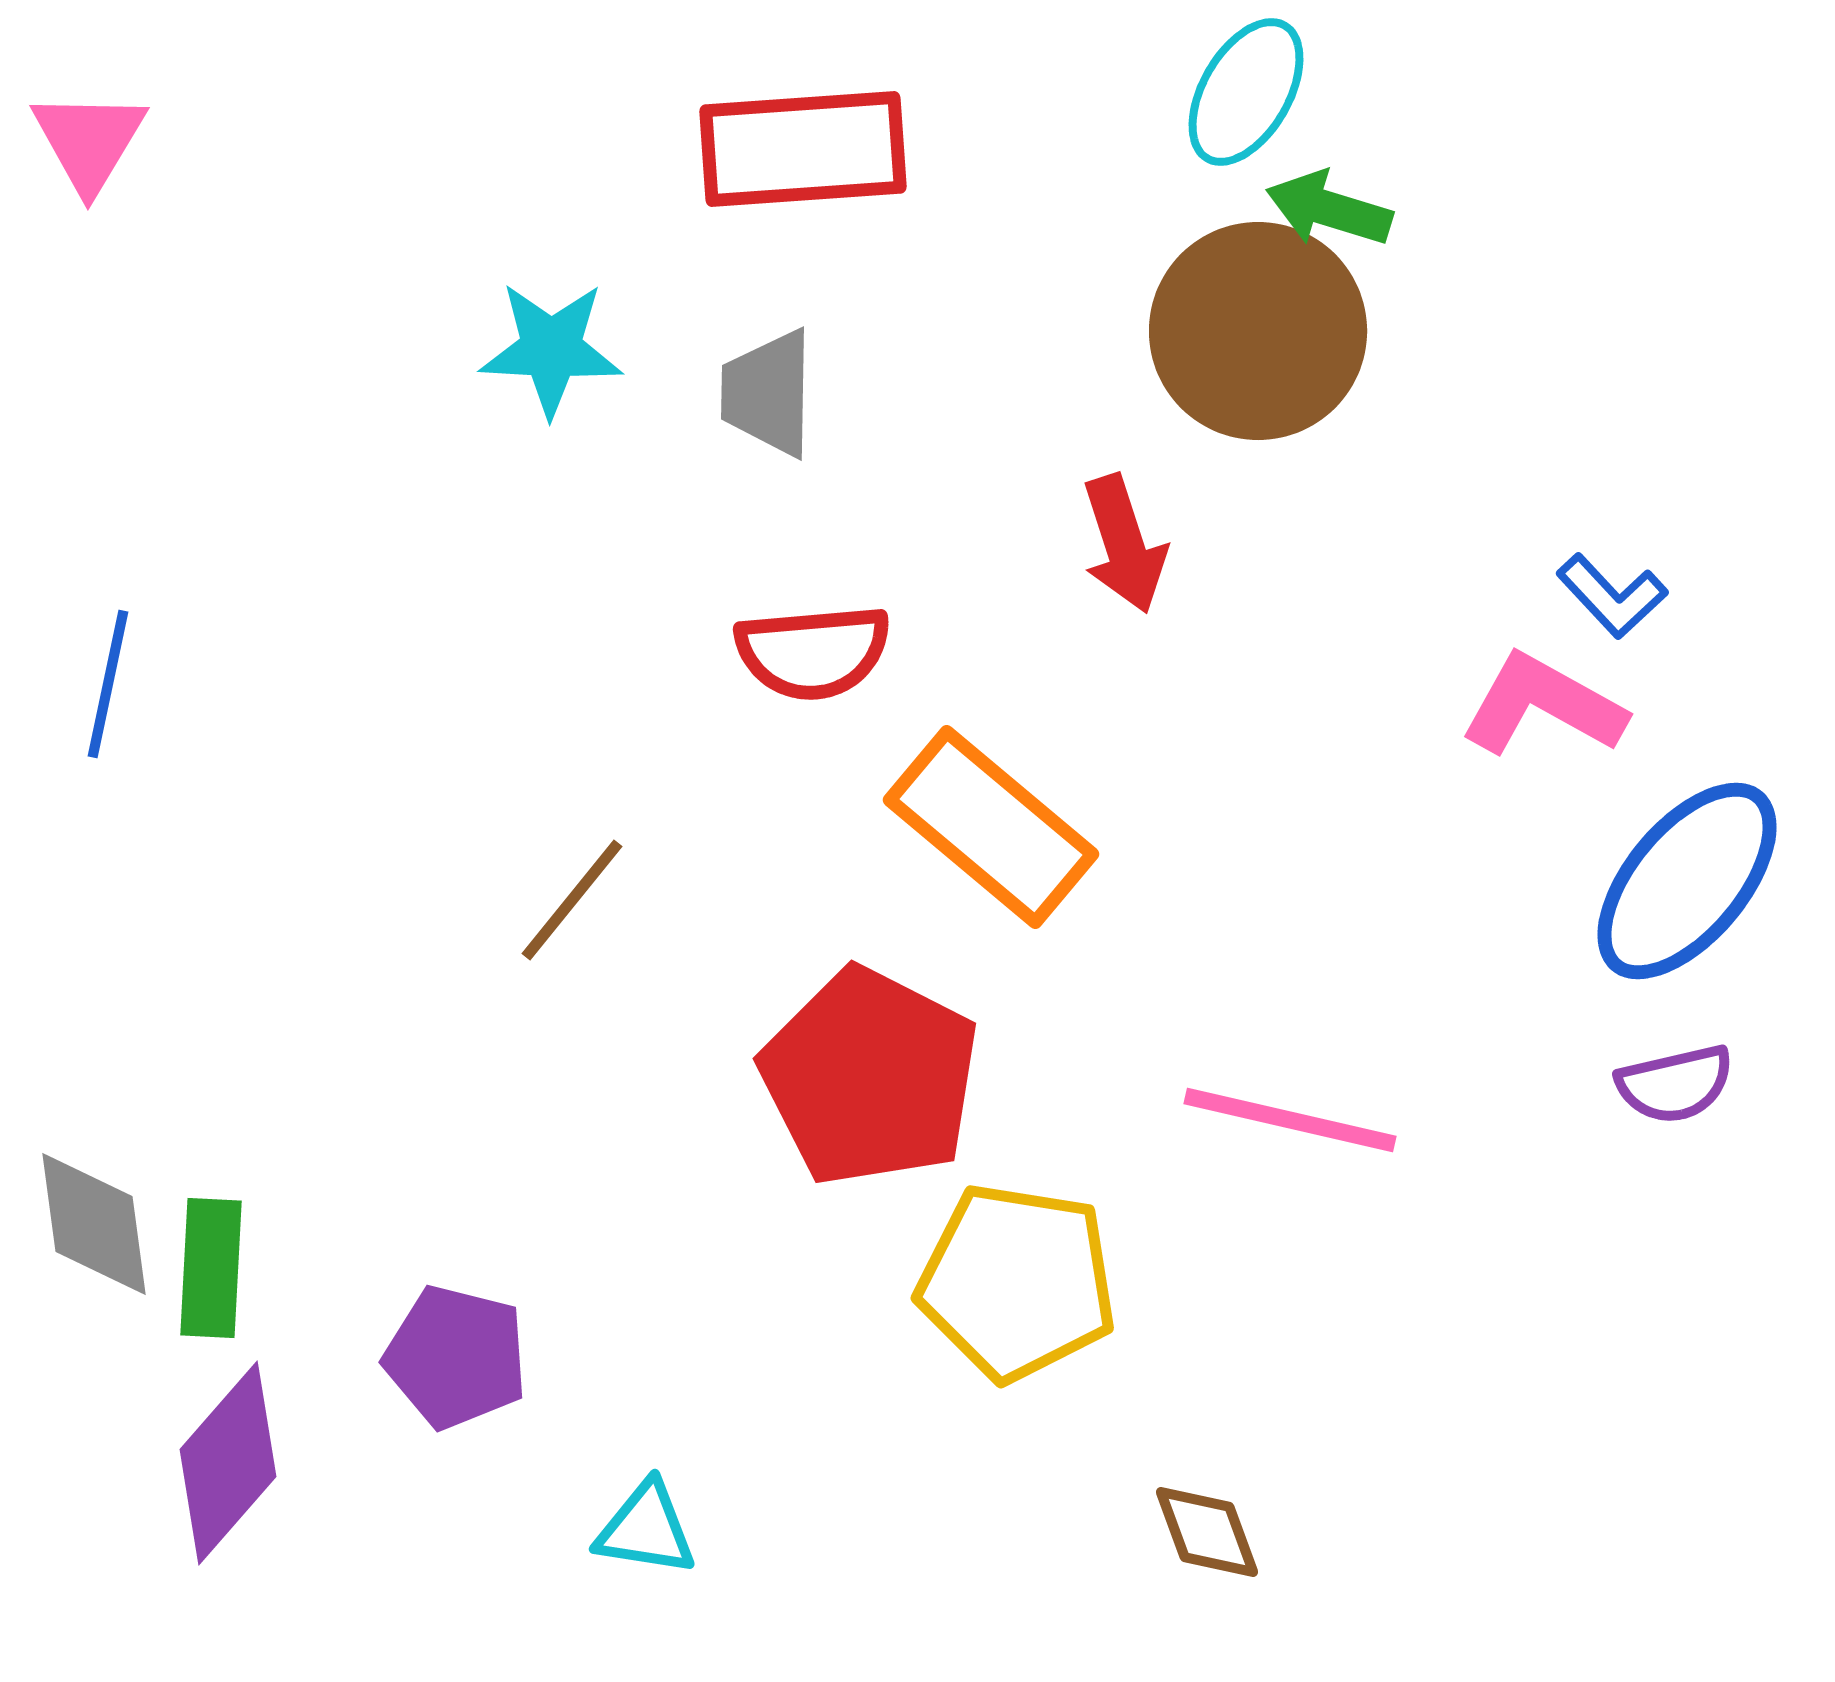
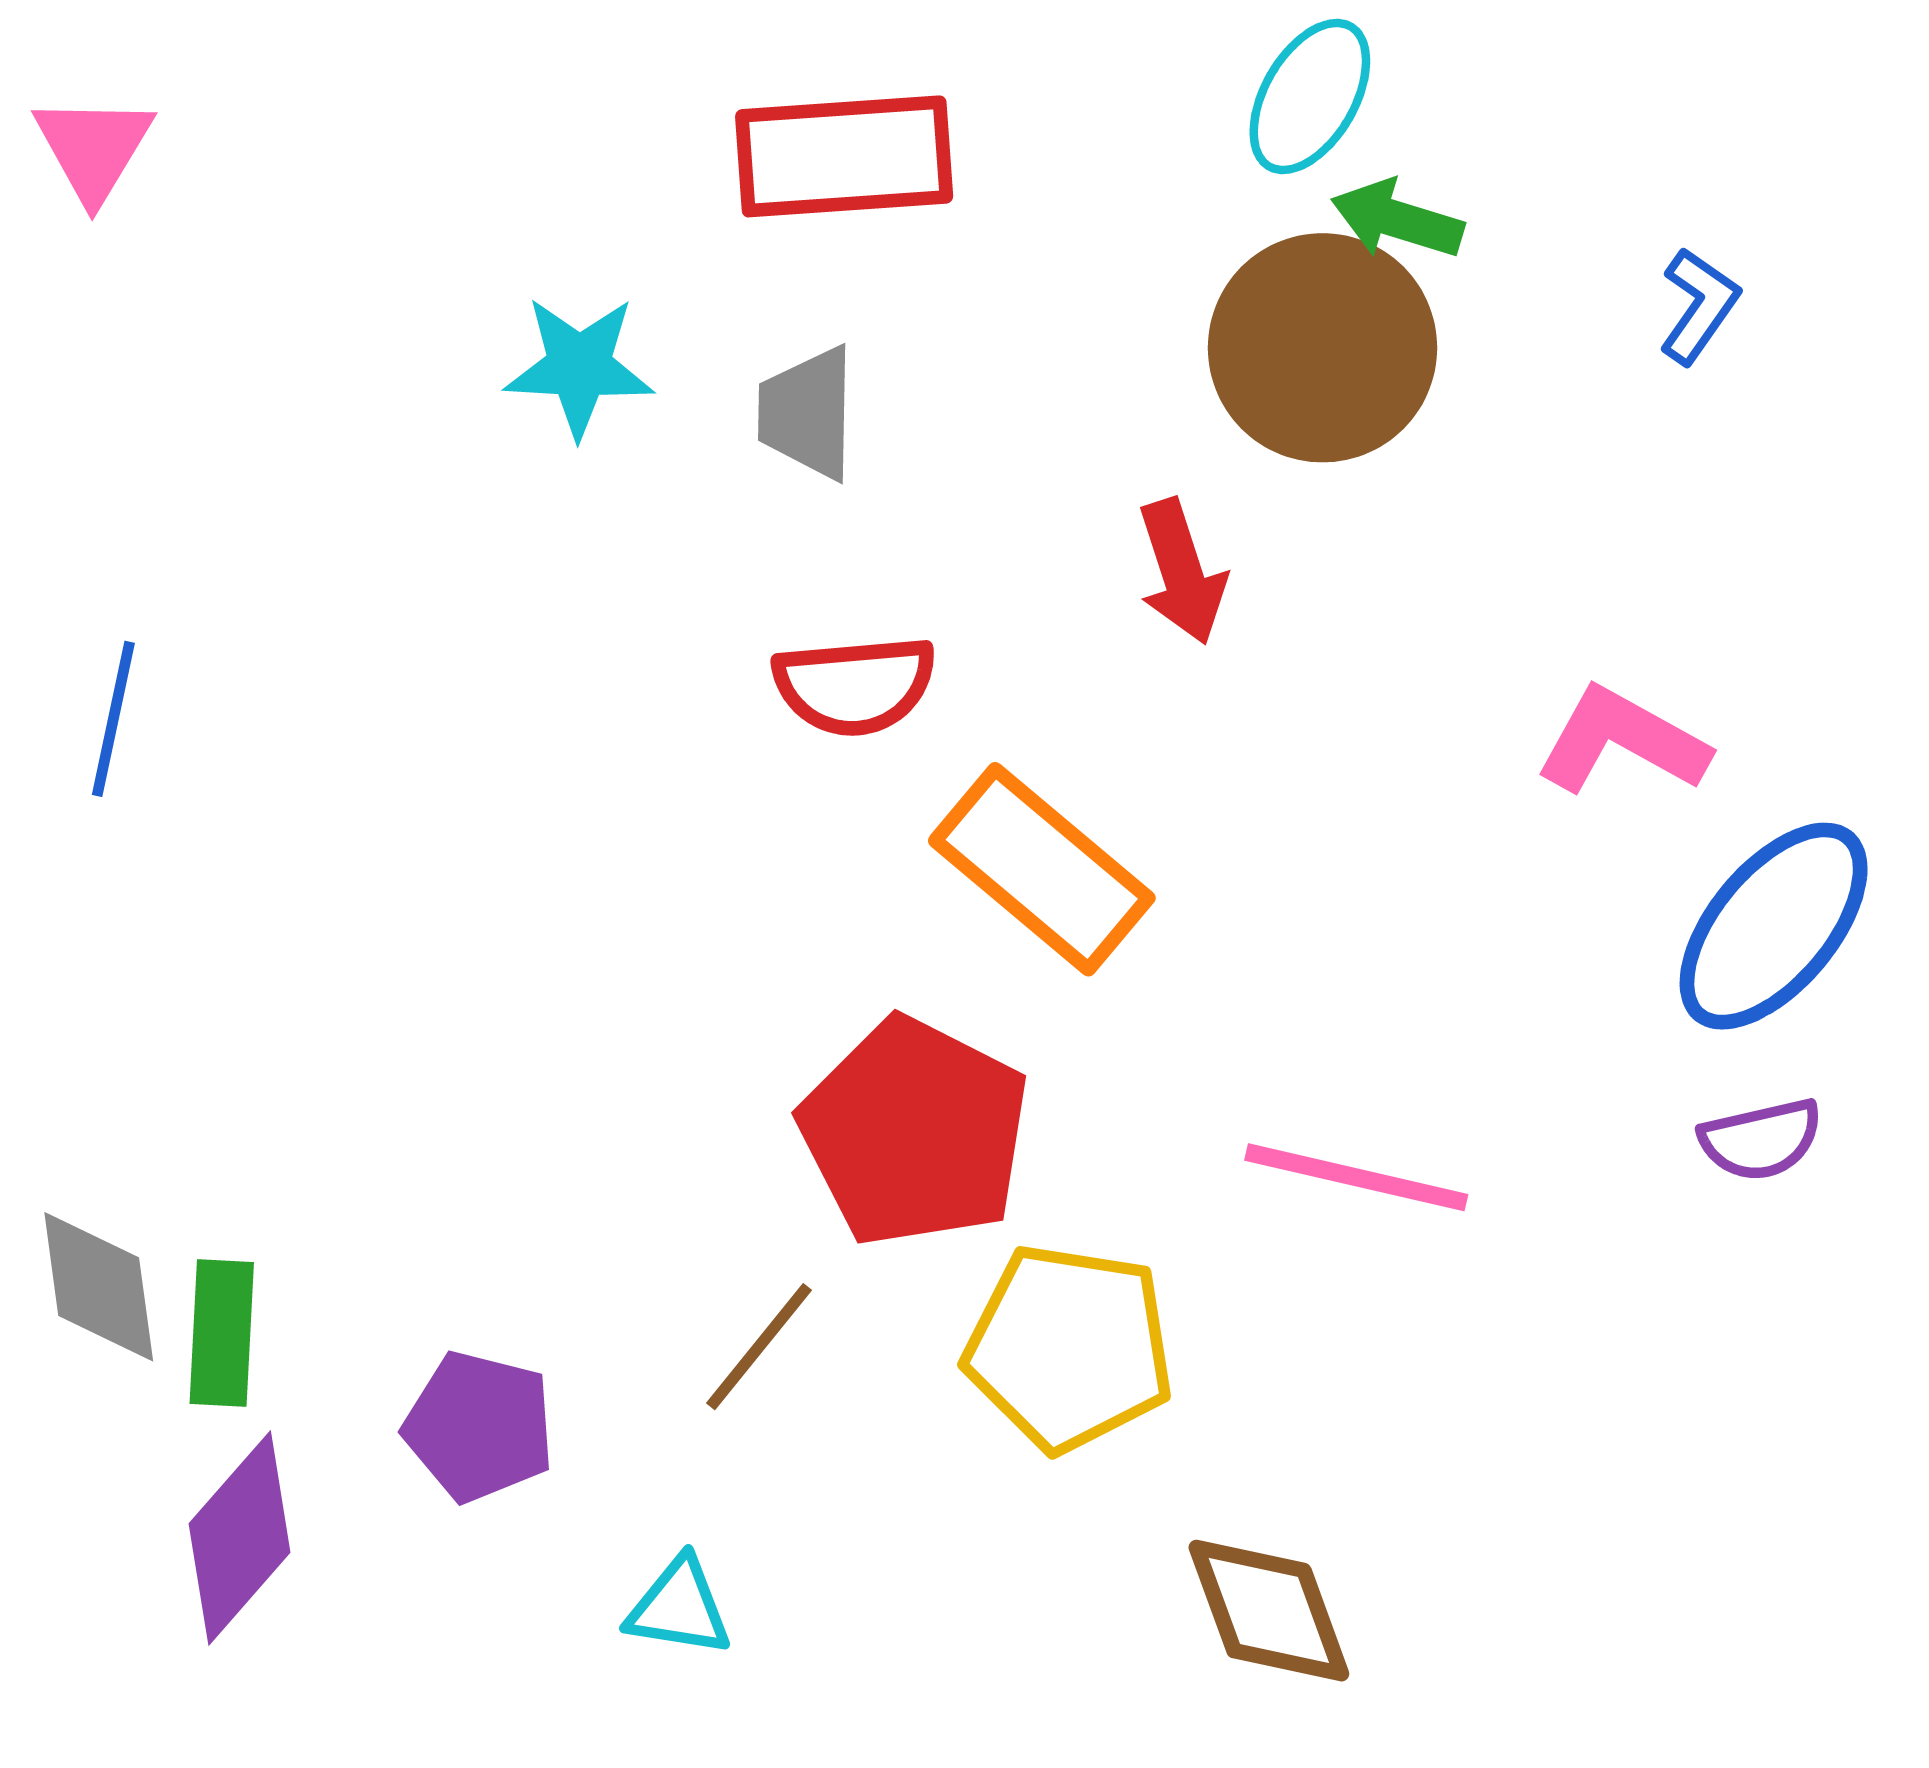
blue L-shape: (1612, 596) -> (1699, 306), moved, turned -102
brown line: (572, 900) -> (759, 1347), moved
brown diamond: (1207, 1532) -> (1269, 1611), size x1.5

